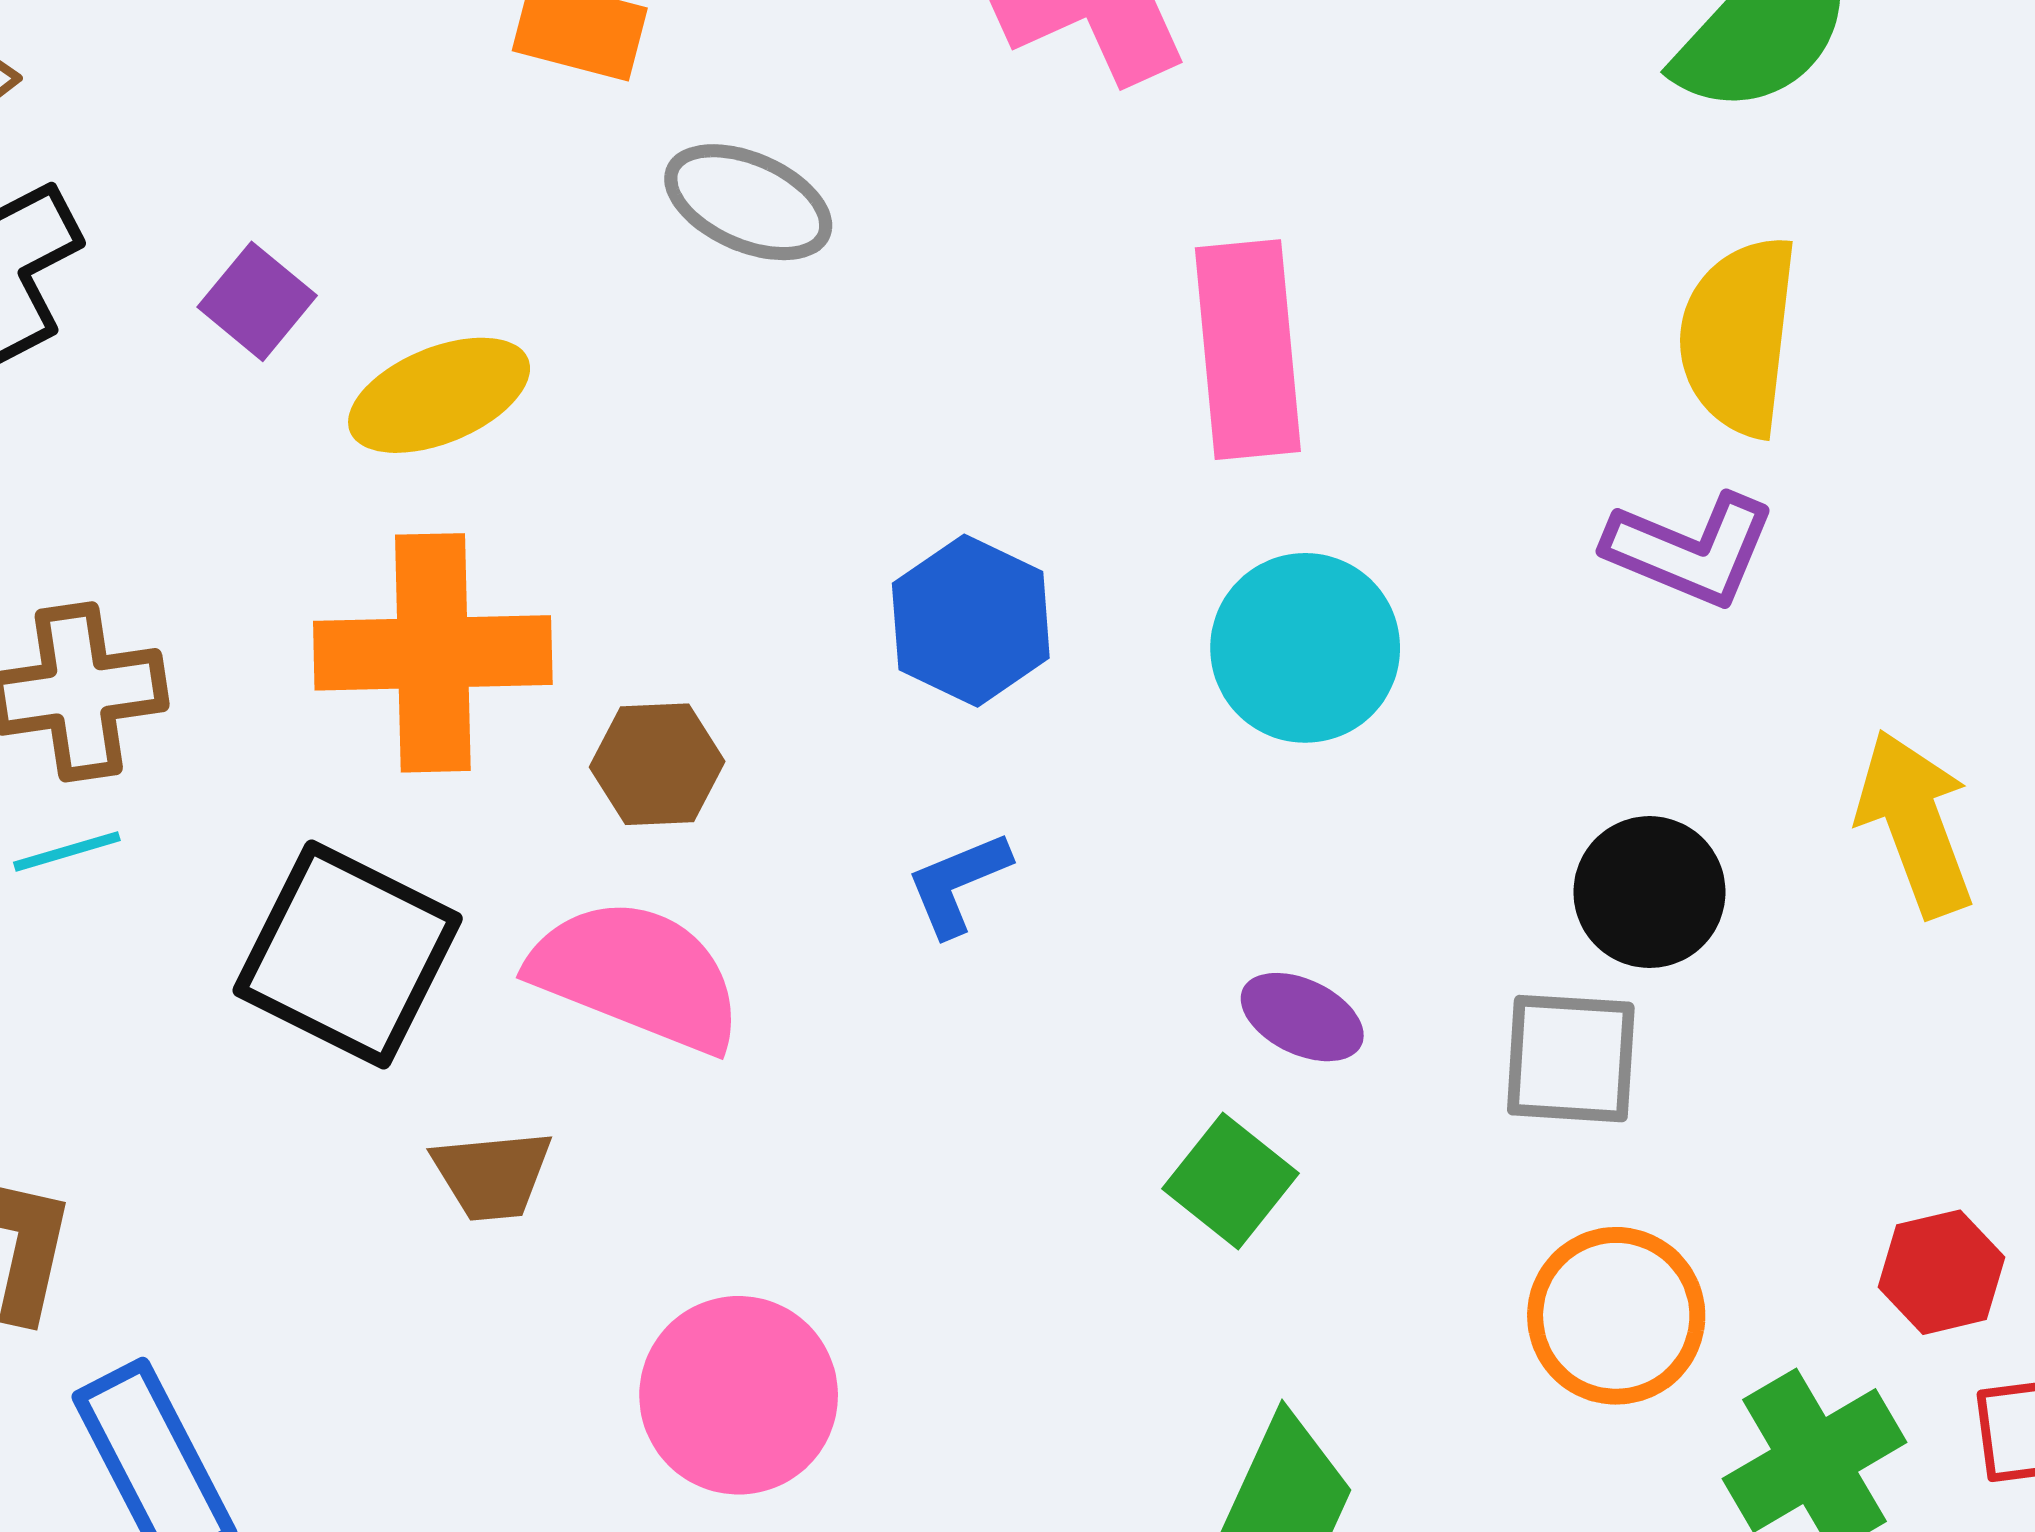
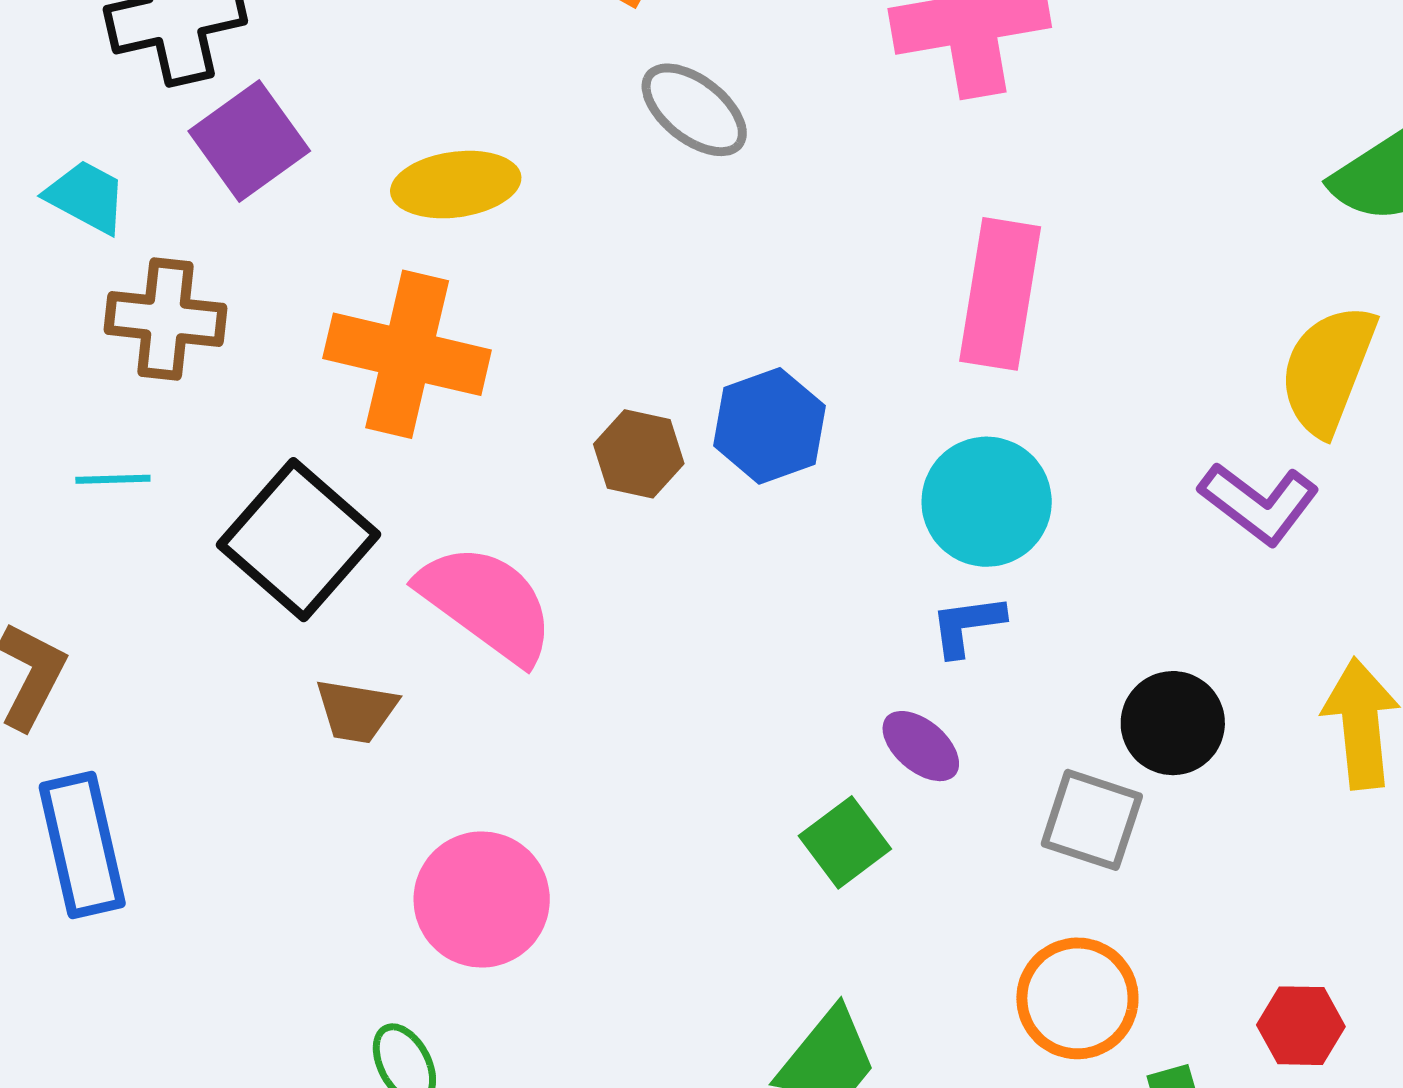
purple square: (257, 301) -> (249, 141), moved, size x1.5
brown hexagon: (657, 764) -> (639, 454), moved
cyan line: (67, 851) -> (113, 479), moved
blue L-shape: (958, 884) -> (967, 625), moved

